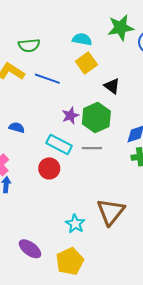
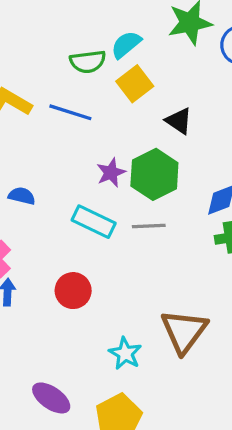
cyan semicircle: (82, 39) -> (126, 45), turned -48
green semicircle: (29, 45) -> (88, 62), moved
red circle: (49, 168) -> (73, 291), moved

